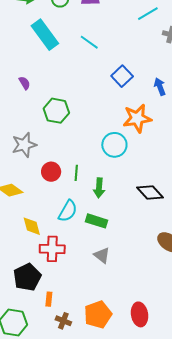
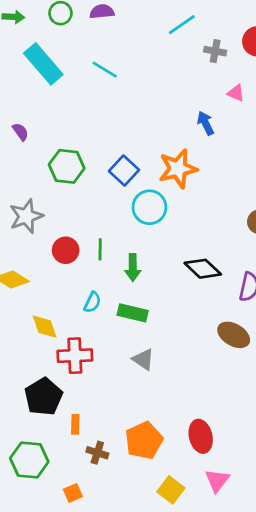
blue square: (122, 76) -> (124, 170), moved
cyan semicircle: (68, 211) -> (92, 302), size x0.7

